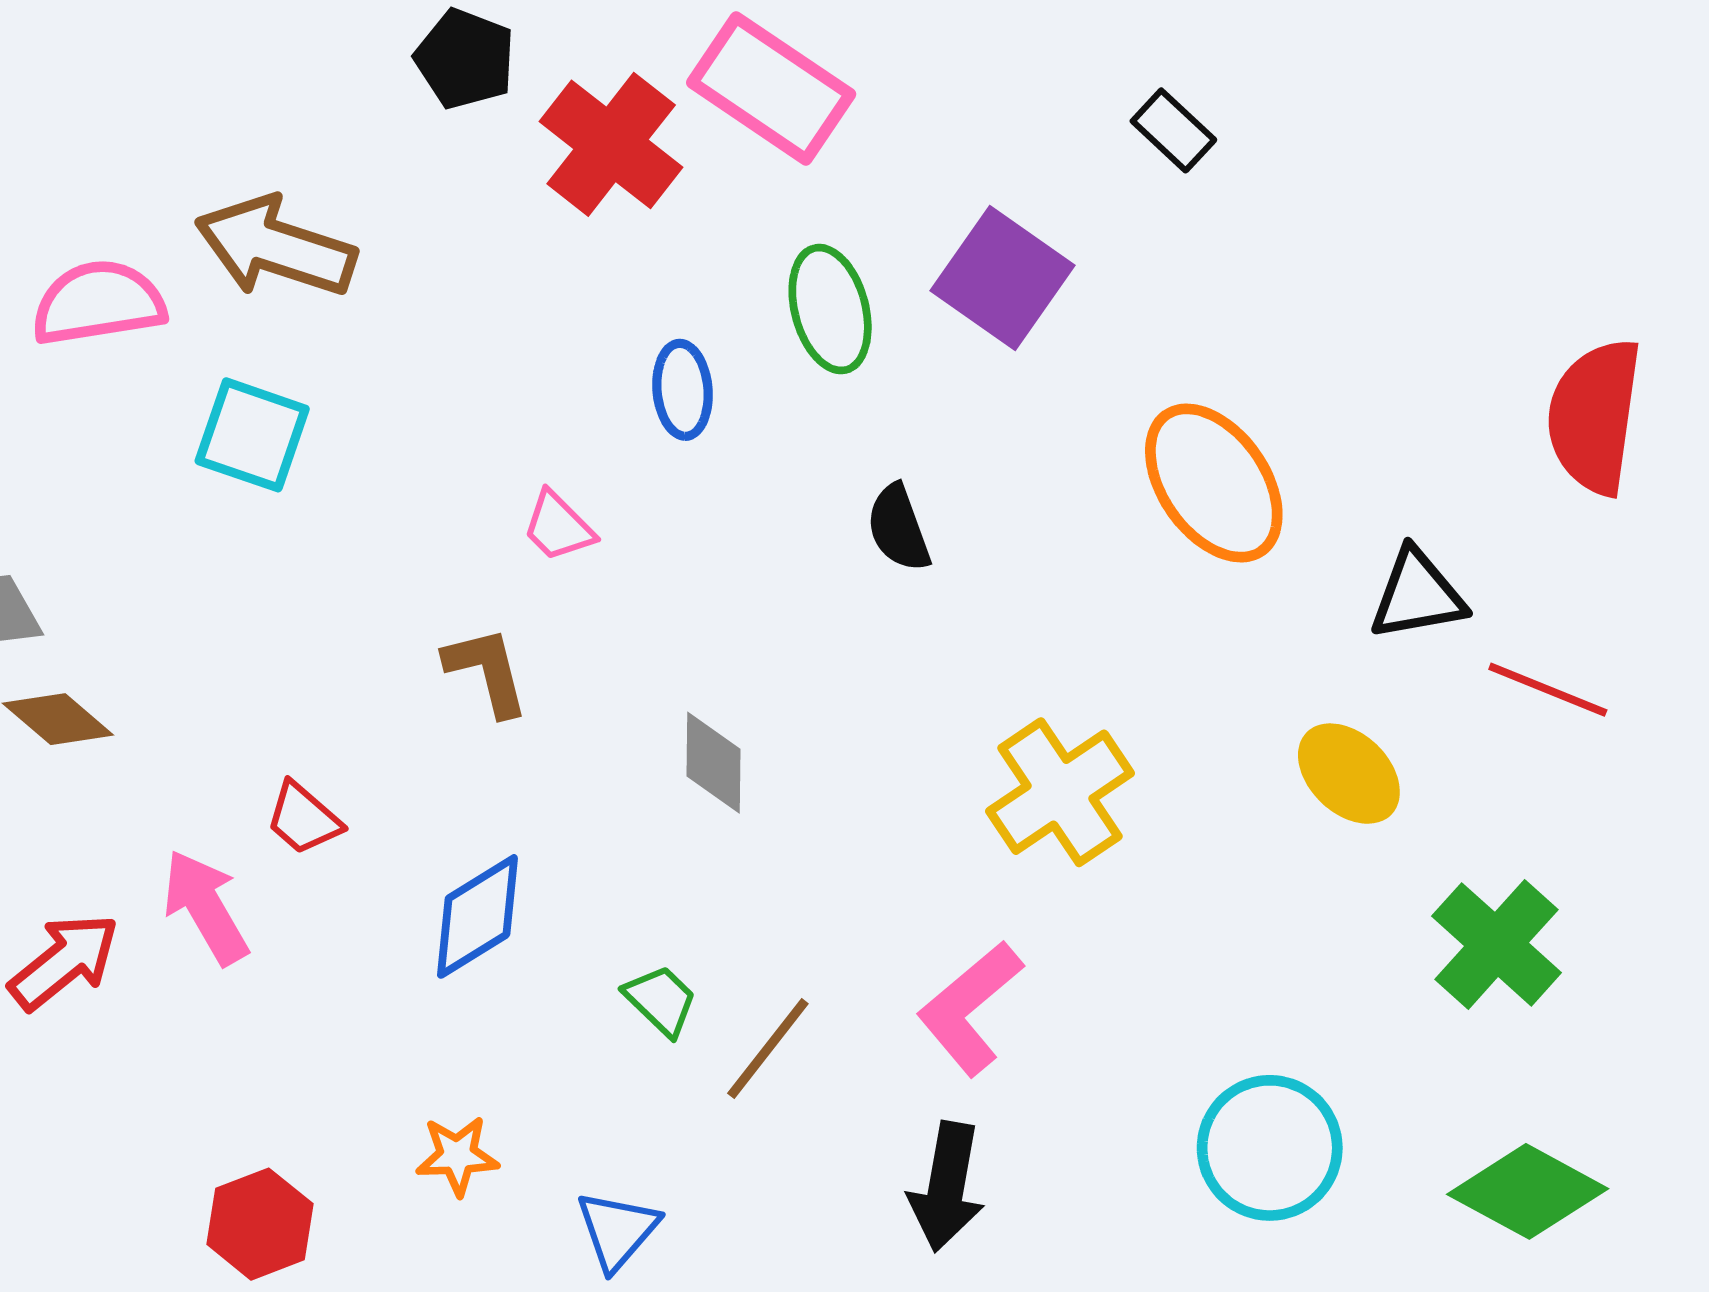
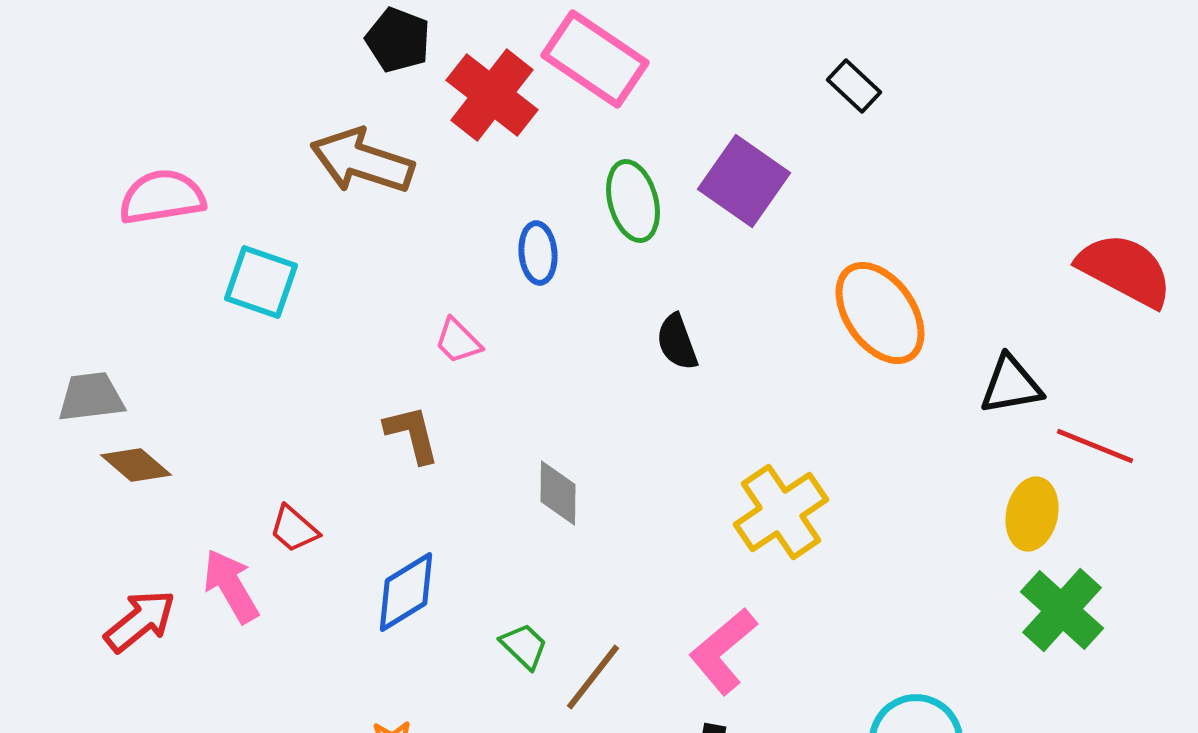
brown arrow: (275, 247) -> (362, 161), moved
red semicircle: (1594, 416) -> (1125, 270), turned 110
yellow ellipse: (1349, 774) -> (1032, 514), moved, turned 58

